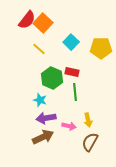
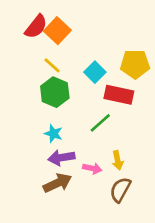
cyan square: (71, 42) -> (95, 72), moved
red rectangle: (72, 72) -> (119, 95), moved, size x1.5
green hexagon: (52, 78) -> (55, 92), moved
green line: (75, 92) -> (100, 123), turned 54

